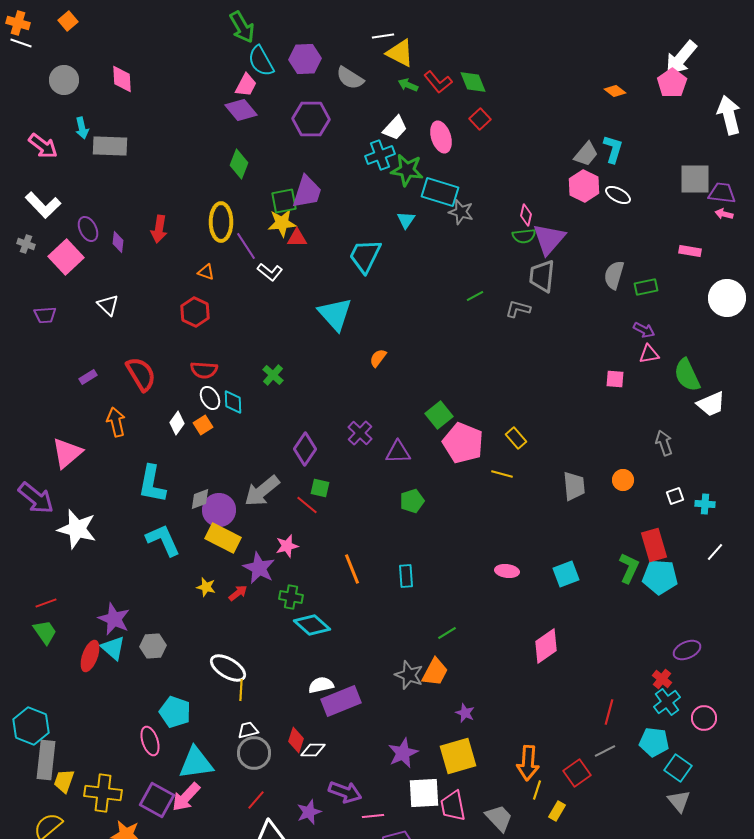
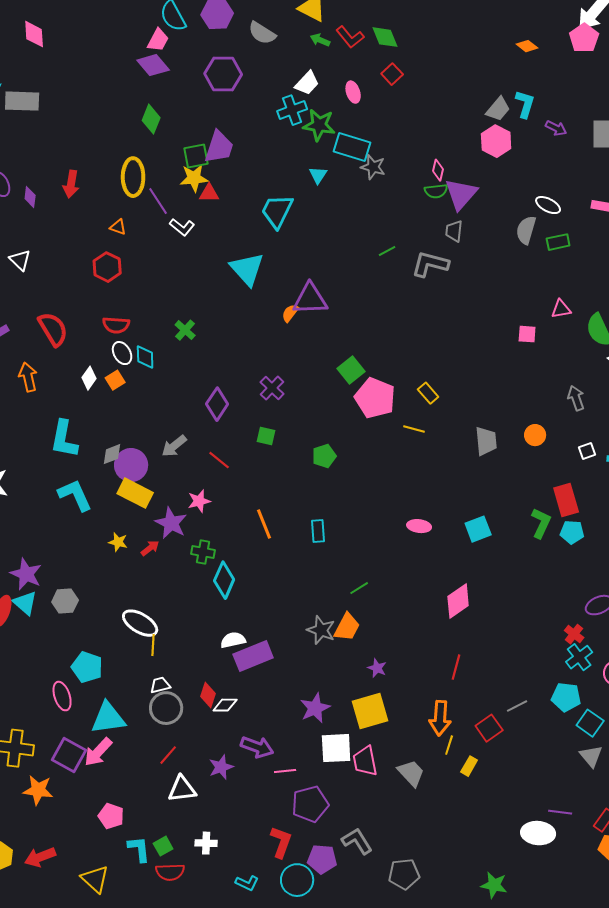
pink ellipse: (441, 137) -> (353, 92), size x0.7
white ellipse: (618, 195) -> (548, 205), moved
gray trapezoid: (542, 276) -> (454, 231), size x0.7
gray L-shape: (518, 309) -> (430, 264), size x1.5
purple arrow: (644, 330) -> (556, 128), moved
purple triangle: (398, 452) -> (310, 299), moved, size x1.4
green square: (320, 488) -> (266, 436), moved
gray arrow: (262, 491) -> (174, 446), size x0.7
cyan pentagon: (660, 577) -> (572, 532), size x0.7
cyan diamond: (312, 625) -> (224, 580), turned 72
red line: (609, 712) -> (456, 667), moved

